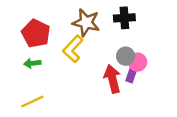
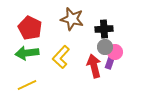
black cross: (124, 18) -> (104, 29), moved
yellow L-shape: (73, 49) -> (61, 57), moved
green arrow: (32, 63) -> (27, 53), size x1.6

